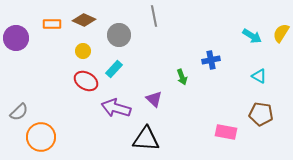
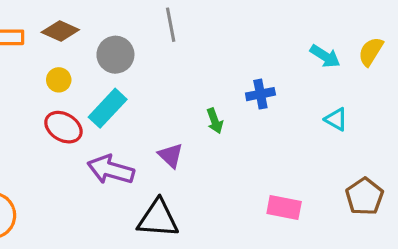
cyan rectangle: (114, 69) -> (108, 108), size x1.4
brown pentagon: (261, 114) -> (364, 196), moved, turned 30

